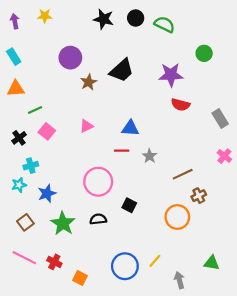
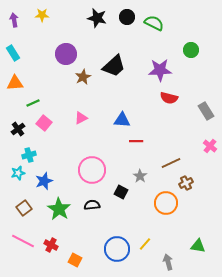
red line: (122, 151) -> (136, 141), moved
gray star: (150, 156) -> (140, 176), moved

